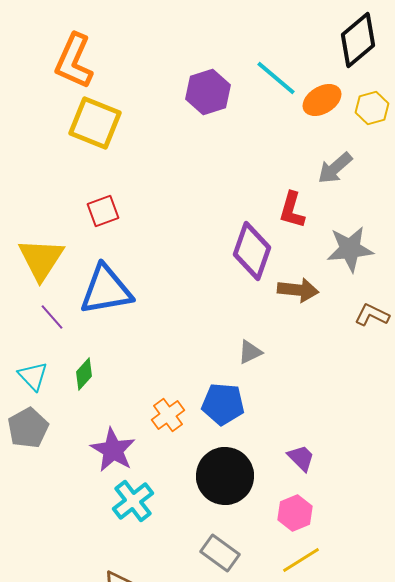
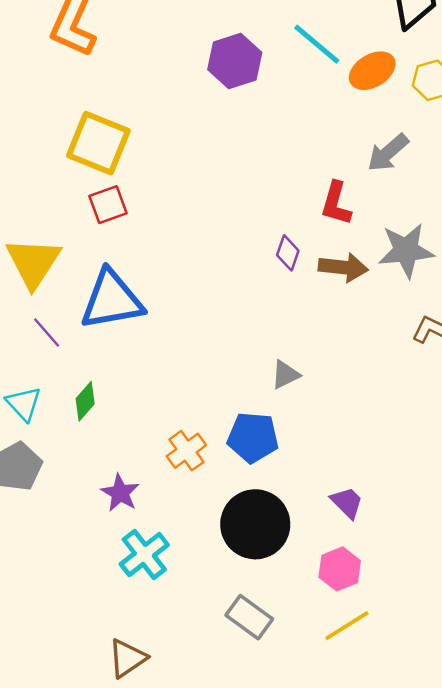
yellow square: (95, 123) -> (98, 143), moved
purple diamond: (252, 251) -> (288, 253), size x0.5
brown arrow: (298, 290) -> (343, 267), moved
purple star: (113, 450) -> (120, 493), size x0.7

